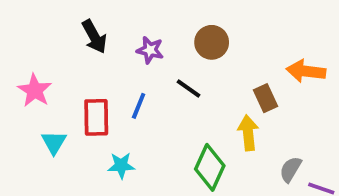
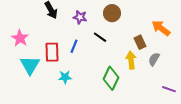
orange arrow: (306, 71) -> (161, 28), turned 30
cyan triangle: (54, 142) -> (30, 65), size x1.5
gray semicircle: (291, 169) -> (154, 59), moved

